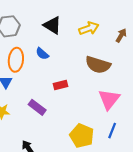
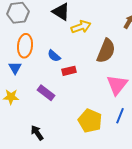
yellow arrow: (89, 28) -> (81, 27), moved
blue semicircle: (42, 54) -> (54, 56), moved
brown semicircle: (98, 65) -> (106, 51), turned -85

